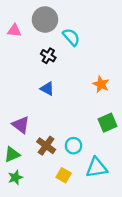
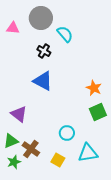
orange star: (101, 84) -> (94, 88), moved
blue triangle: (47, 89) -> (43, 81), size x1.5
brown cross: (46, 146) -> (31, 149), moved

